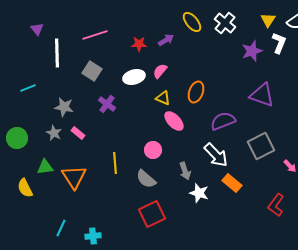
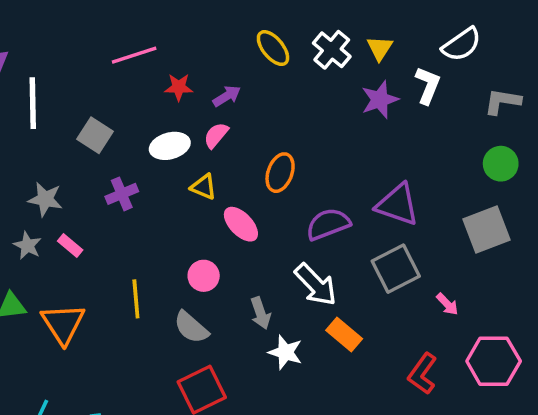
yellow triangle: (268, 20) -> (380, 48), moved
pink line: (95, 35) -> (134, 55), moved
purple arrow: (166, 40) -> (227, 96), moved
purple triangle: (262, 95) -> (398, 205), moved
yellow triangle: (163, 98) -> (204, 187), moved
purple cross: (107, 104) -> (122, 194), turned 30

